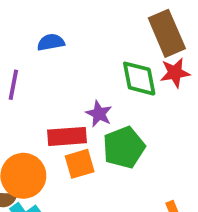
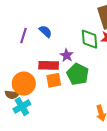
blue semicircle: (51, 42) -> (45, 31), moved, turned 48
green pentagon: (124, 147) -> (78, 74), turned -30

